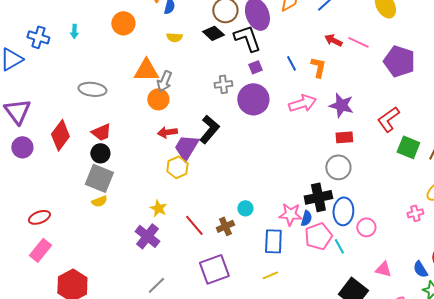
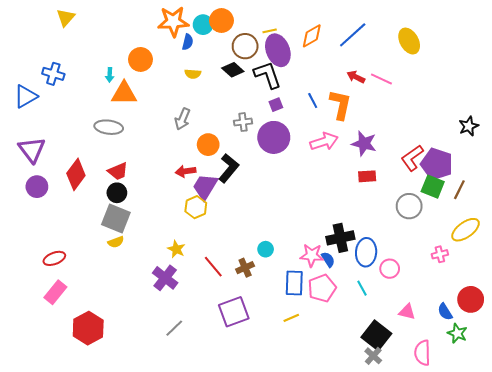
cyan arrow: (74, 31) -> (110, 75), moved
purple pentagon: (399, 61) -> (437, 164), moved
orange L-shape: (318, 67) -> (340, 105), size x1.4
orange triangle: (146, 70) -> (124, 93), moved
orange circle: (158, 99) -> (208, 145), moved
gray circle: (338, 167) -> (409, 206), moved
blue semicircle: (306, 218) -> (328, 259), turned -49
pink pentagon: (318, 236) -> (322, 288), moved

